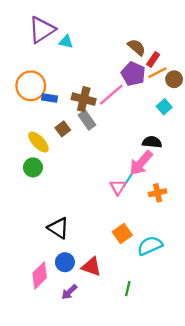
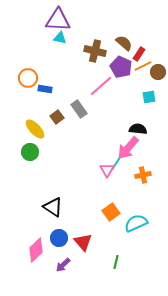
purple triangle: (42, 30) -> (58, 20), moved, turned 36
orange circle: (31, 86) -> (28, 78), size x0.7
brown cross: (84, 99) -> (95, 51), moved
cyan square: (164, 107) -> (149, 97), turned 32
red triangle: (91, 267) -> (83, 242), turned 30

